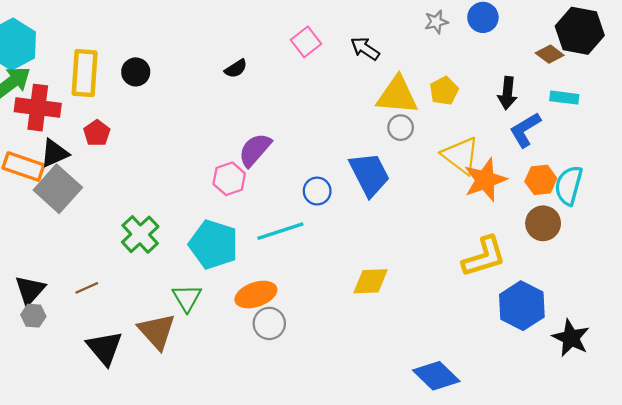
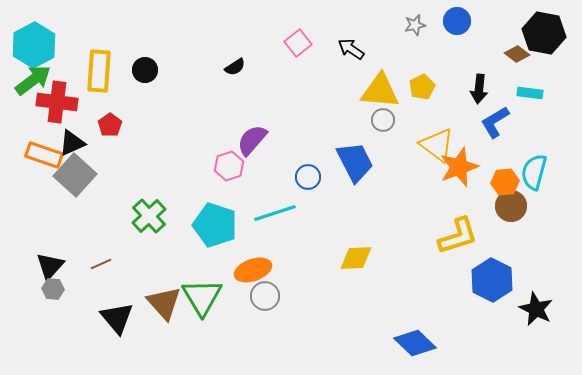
orange hexagon: (541, 180) -> (505, 182), moved
green triangle: (187, 298) -> (202, 297), moved, size x1.5

